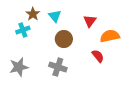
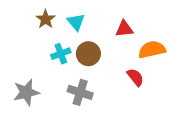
red triangle: (90, 21) -> (124, 29), turned 48
cyan cross: (23, 30) -> (61, 54), moved

